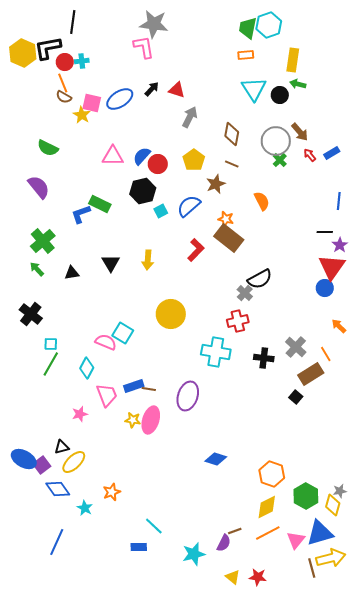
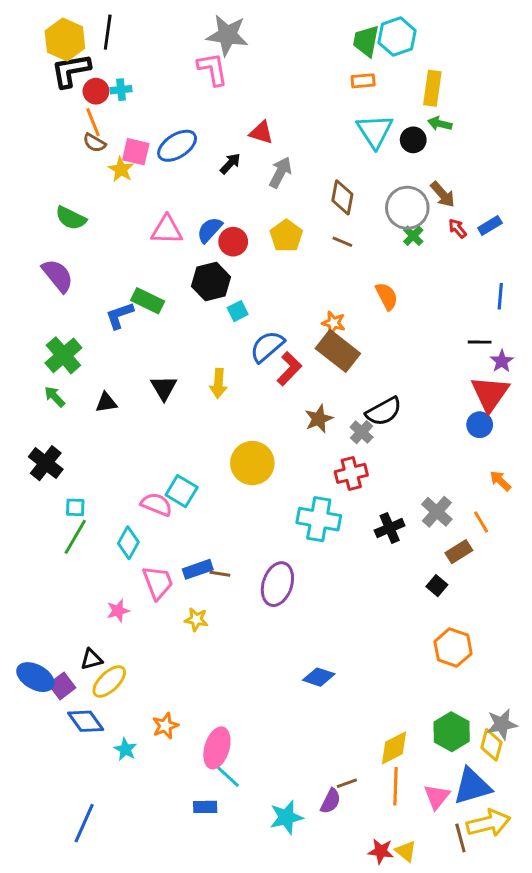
yellow hexagon: (23, 53) -> (65, 40), moved
black arrow: (152, 89) -> (230, 163), moved
brown star: (216, 184) -> (319, 419), moved
blue semicircle: (189, 206) -> (267, 346), moved
black cross: (264, 358) -> (390, 528), turned -30
brown rectangle: (311, 374) -> (459, 552), size x0.7
pink ellipse: (151, 420) -> (217, 748), moved
orange hexagon: (272, 474) -> (453, 648), moved
gray star: (340, 491) -> (502, 724), size x1.5
orange line: (268, 533) -> (396, 786), turned -60
blue line: (57, 542) -> (84, 823), moved
yellow triangle: (233, 577) -> (406, 851), moved

